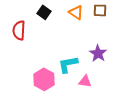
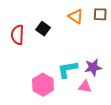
black square: (44, 12) -> (43, 29), moved
purple star: (98, 53) -> (93, 67), moved, turned 30

